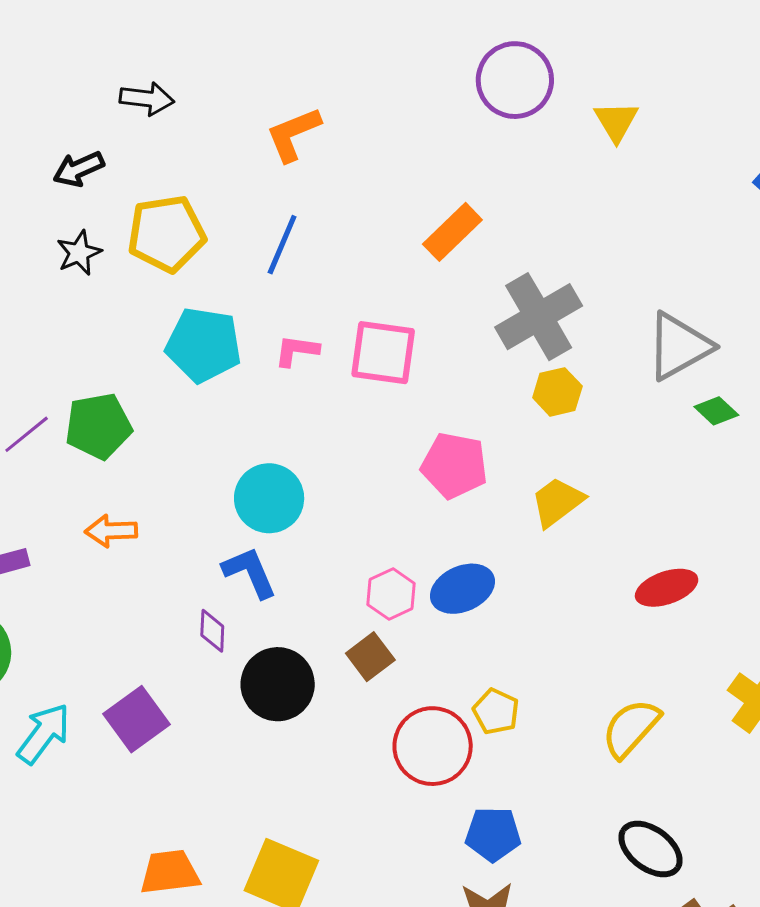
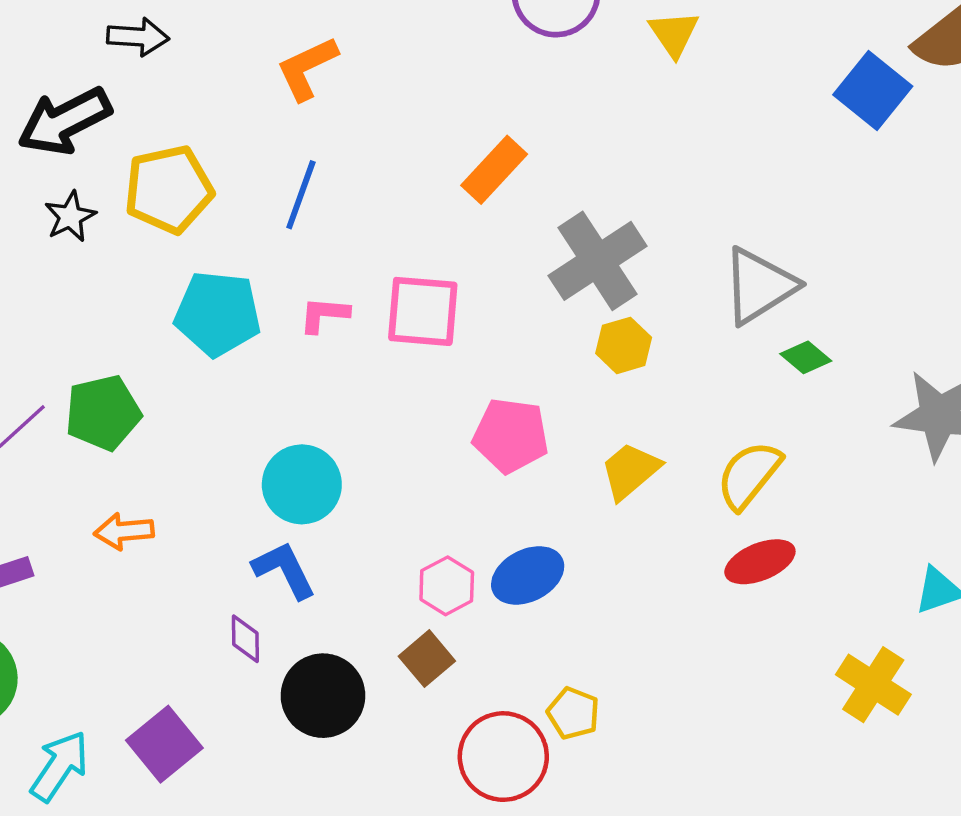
black arrow: (79, 169) -> (64, 121), size x1.6
yellow semicircle: (631, 728) -> (749, 475), moved

